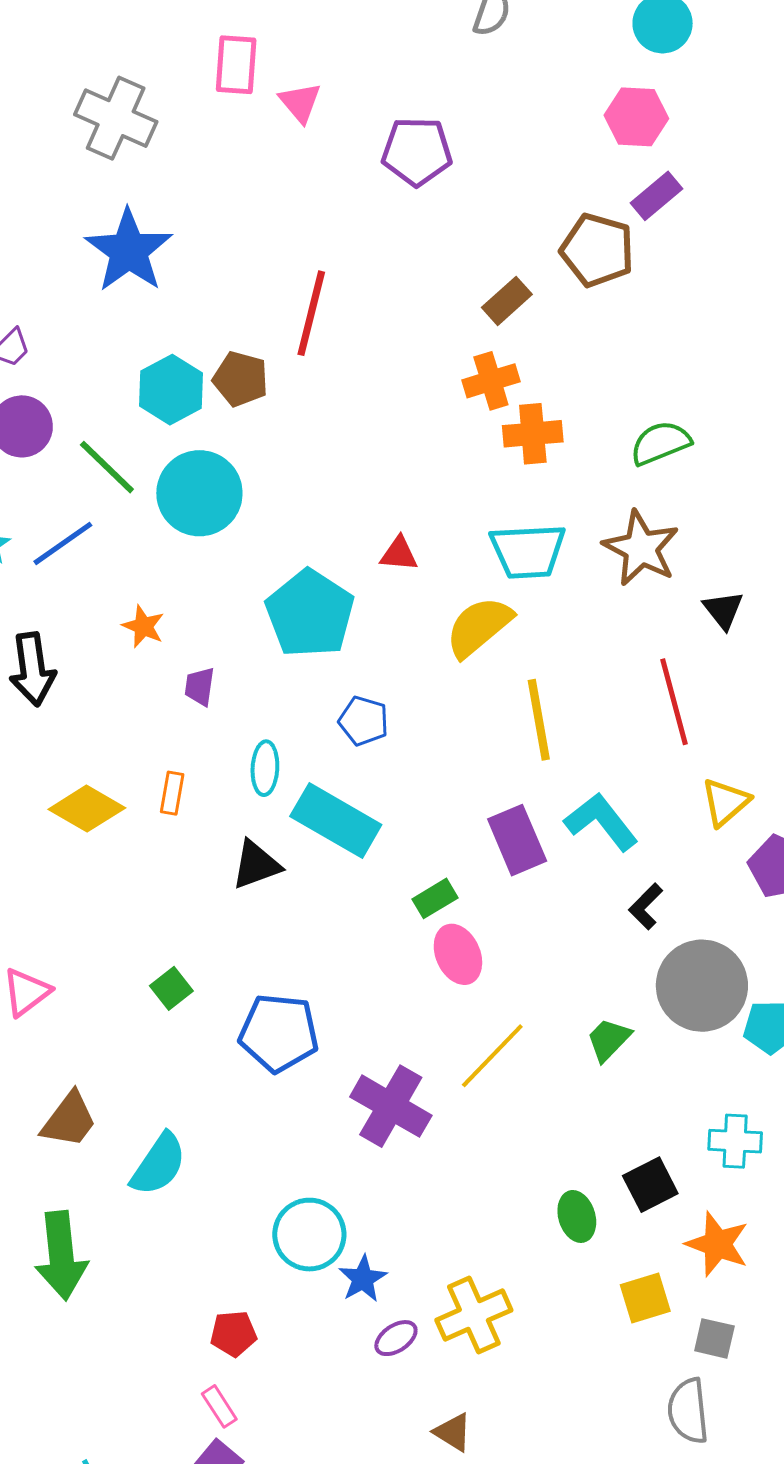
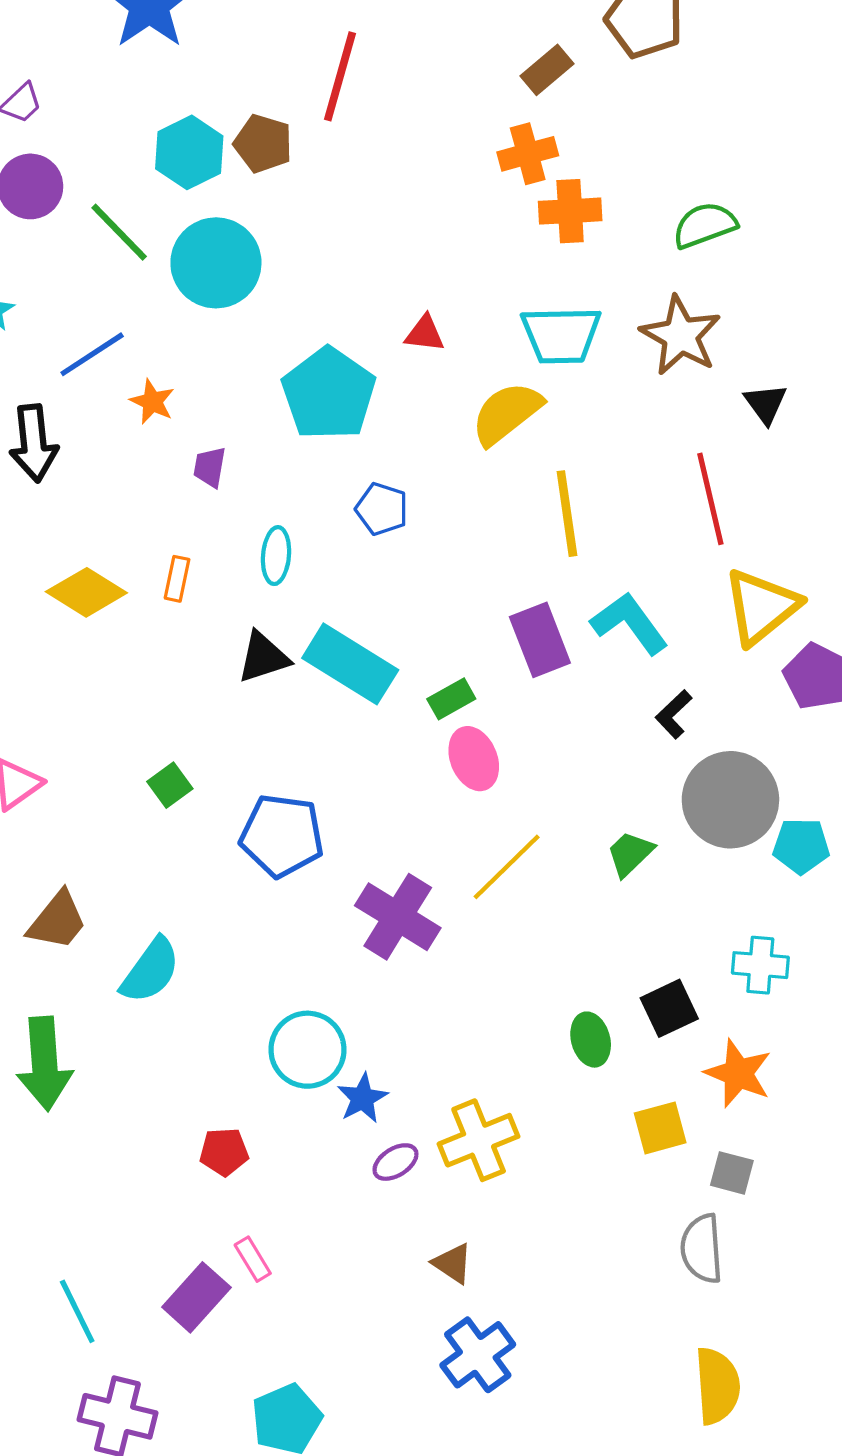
blue line: (63, 543) -> (92, 354), moved
yellow triangle: (725, 802) -> (761, 607), size x1.5
cyan rectangle: (336, 821) -> (350, 664), moved
pink rectangle: (219, 1406) -> (253, 1259), moved

